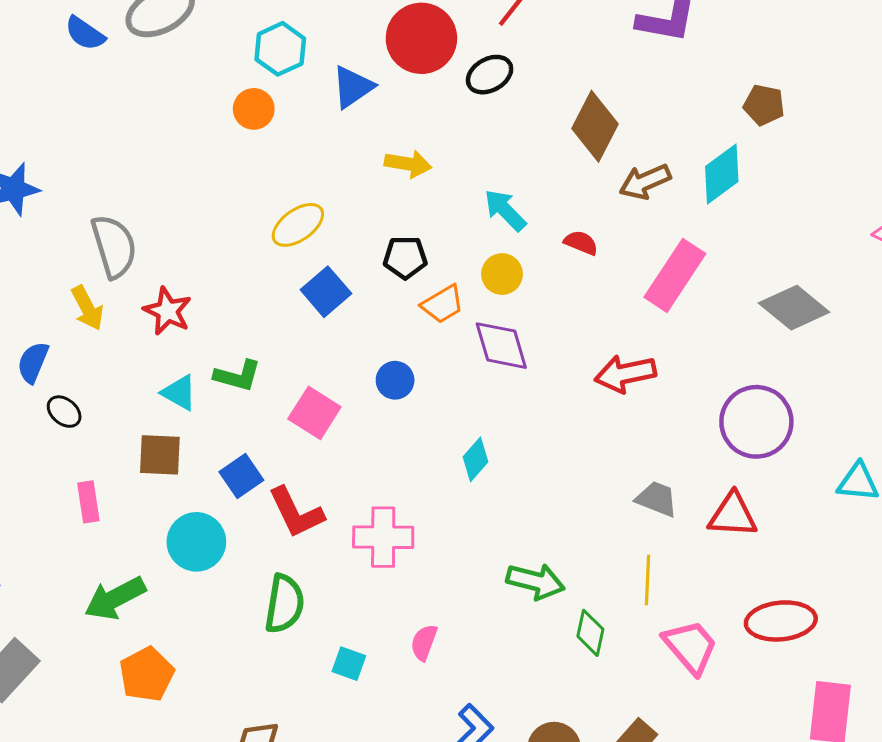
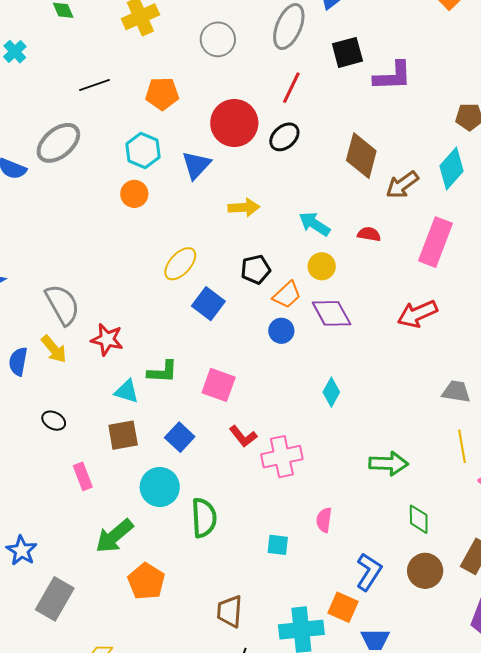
blue semicircle: (33, 362) -> (18, 362), moved
blue circle: (395, 380) -> (281, 331), moved
red L-shape: (296, 513) -> (243, 436), moved, size x0.7
green semicircle: (284, 604) -> (204, 518), moved
green diamond: (590, 633) -> (419, 519), moved

